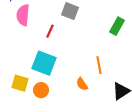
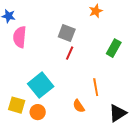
red line: (50, 31) -> (70, 53), moved
cyan square: (44, 63) -> (41, 85), turned 30

